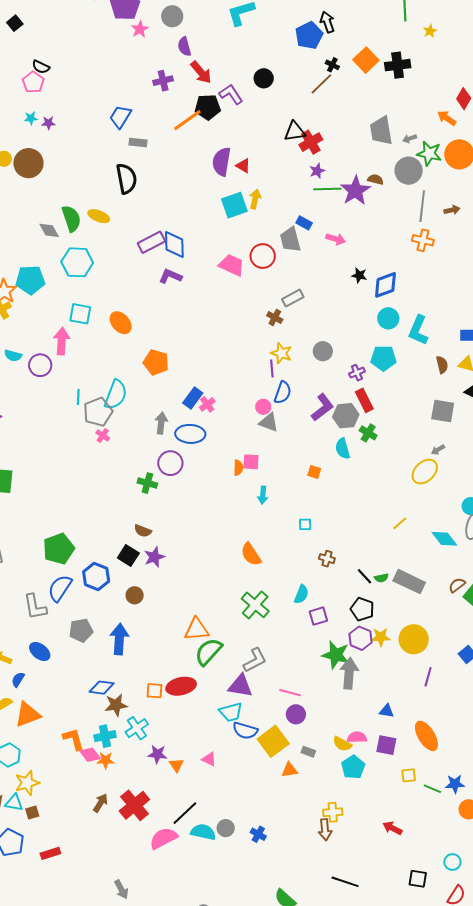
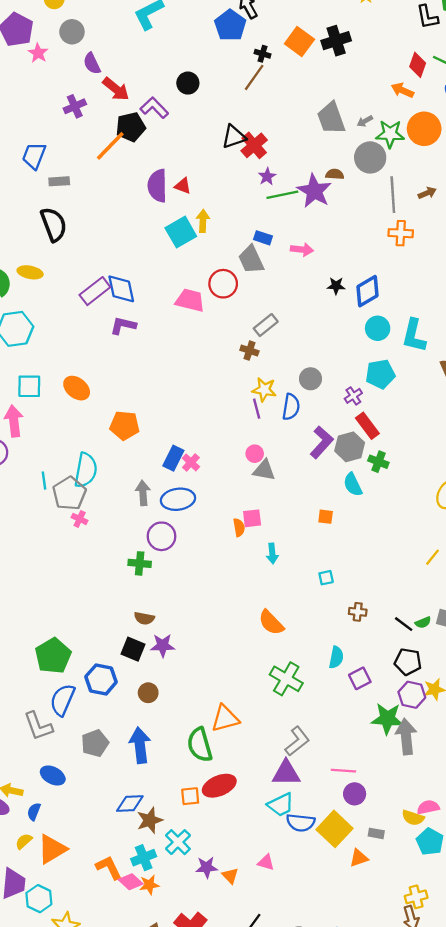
blue semicircle: (283, 393) -> (291, 407), moved
purple star: (154, 557) -> (163, 645), turned 30
green semicircle: (209, 652) -> (200, 745), moved, turned -48

